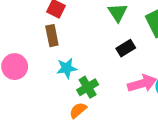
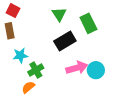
black rectangle: (126, 48) -> (65, 41), size x1.5

